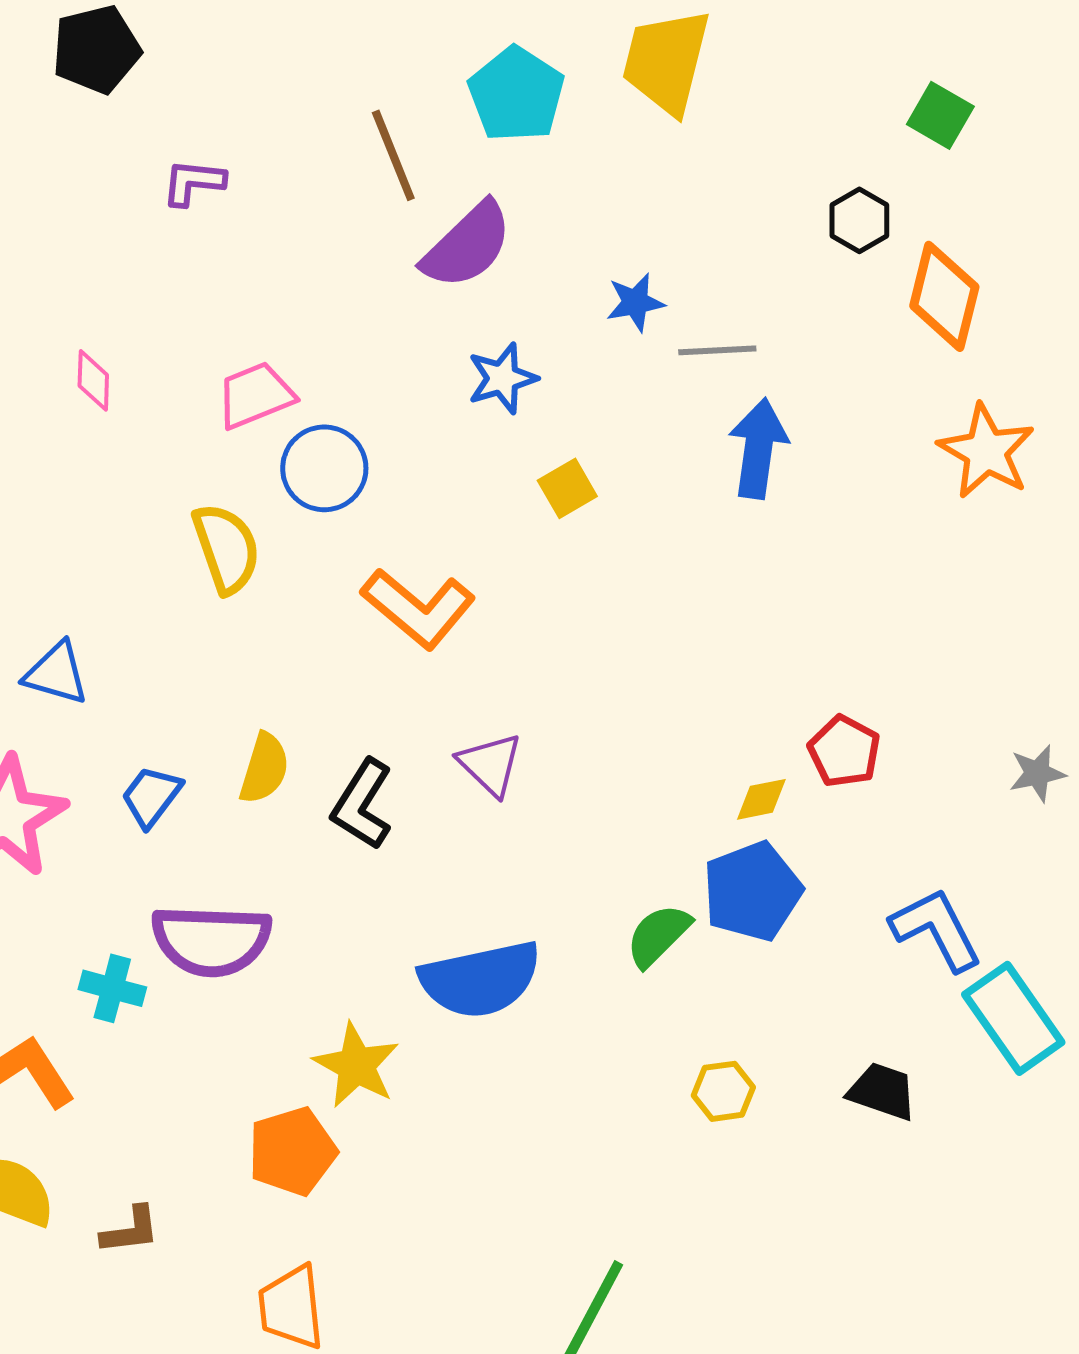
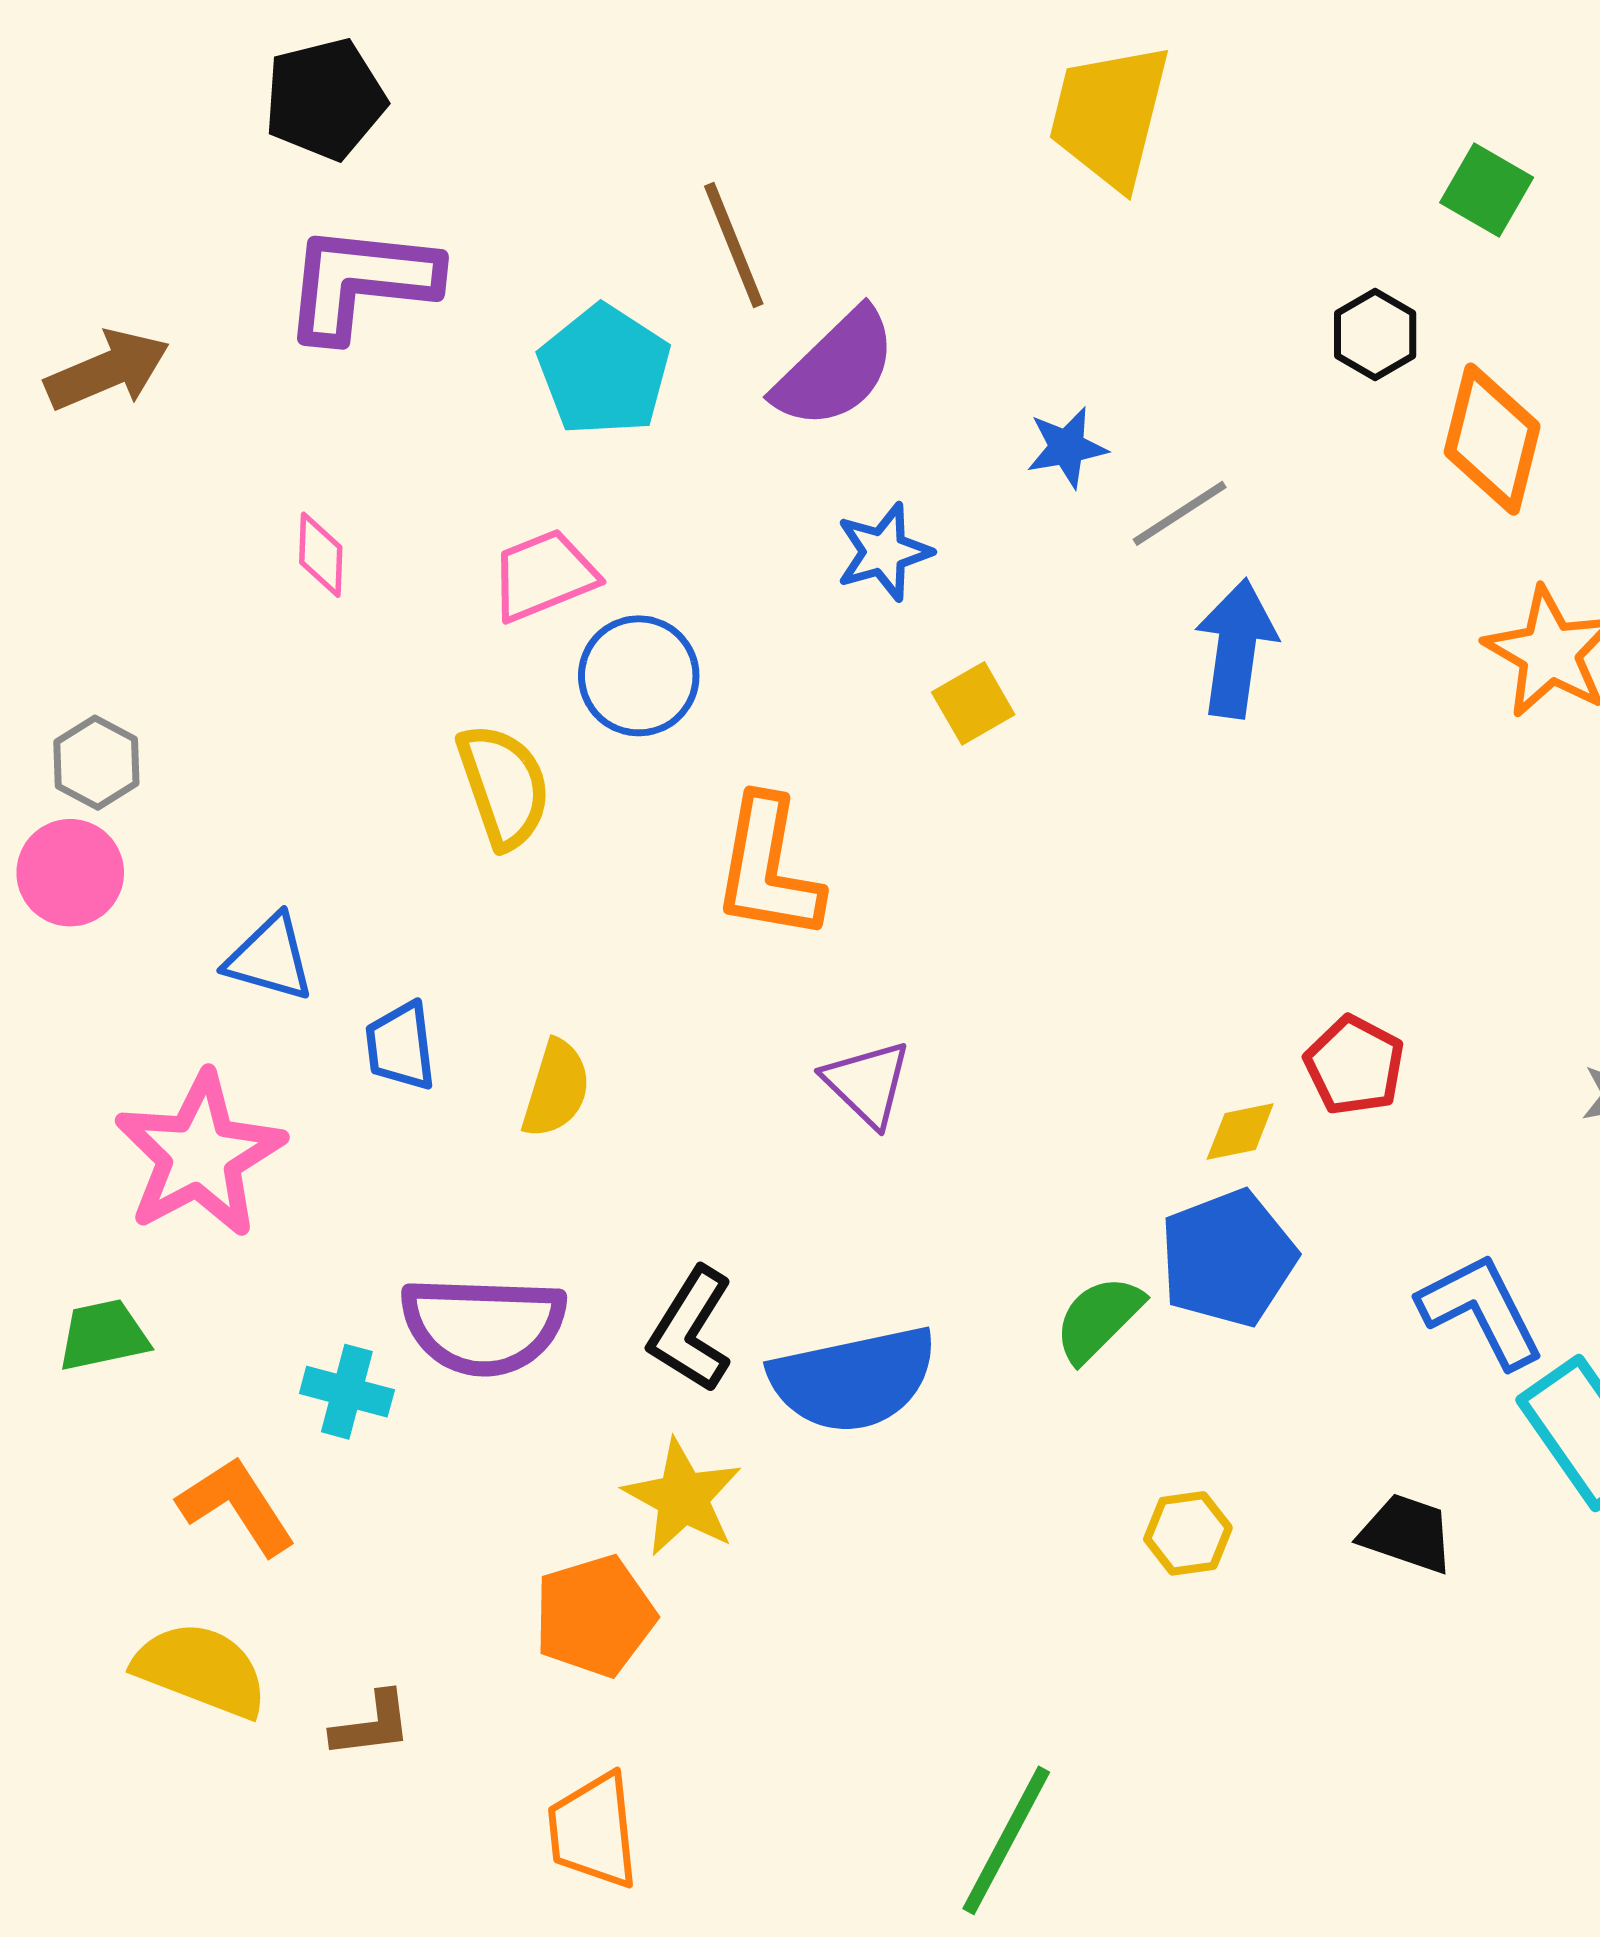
cyan pentagon: (516, 94) -> (604, 370), moved
purple L-shape: (193, 182) -> (361, 282), moved, size x1.8
gray line: (717, 350) -> (1180, 513), turned -30
orange L-shape: (418, 608) -> (768, 869), turned 60
blue trapezoid: (151, 796) -> (401, 1046), moved, turned -44
black L-shape: (362, 804) -> (691, 1330), moved

